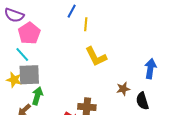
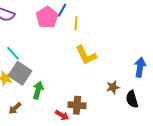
pink pentagon: (29, 33) -> (47, 17), moved
gray square: (29, 75) -> (20, 73), turned 35
green arrow: (37, 96) -> (38, 90), moved

